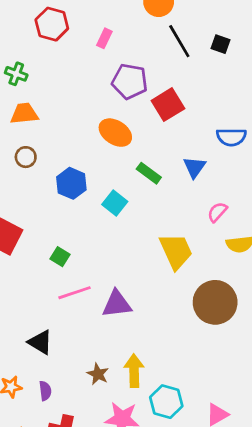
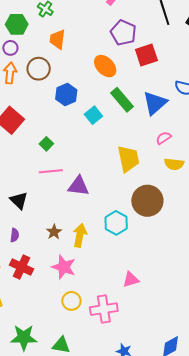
orange trapezoid: (24, 114) -> (57, 39), moved, turned -90
brown circle: (26, 157) -> (39, 69), size x1.5
blue triangle: (194, 167) -> (155, 103), size x1.5
green rectangle: (149, 173) -> (122, 100), size x1.4
cyan hexagon: (166, 402) -> (116, 223), moved

